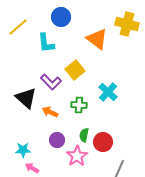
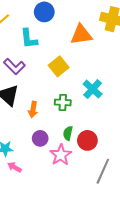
orange triangle: (97, 39) -> (81, 35), turned -45
purple L-shape: (51, 82) -> (14, 66), moved
orange arrow: (50, 112) -> (33, 110), turned -105

